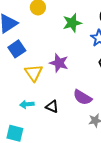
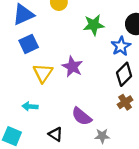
purple semicircle: (82, 97) -> (82, 116), moved
black triangle: (52, 107) -> (56, 134), moved

